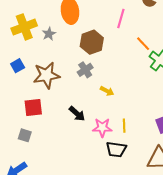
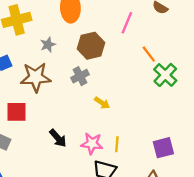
gray star: (49, 34) -> (48, 45), moved
black arrow: (77, 114) -> (58, 138), moved

